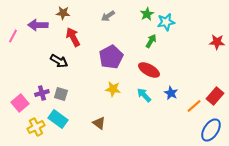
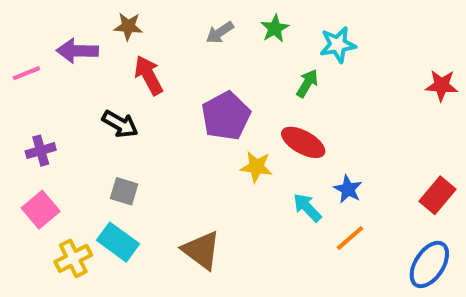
green star: (147, 14) -> (275, 28), moved
pink line: (13, 36) -> (26, 73), turned 40
yellow star: (113, 89) -> (256, 167), moved
purple cross: (42, 93) -> (41, 151), moved
cyan arrow: (144, 95) -> (307, 208), moved
orange line: (194, 106) -> (350, 238), moved
brown triangle: (99, 123) -> (201, 250), size x1.5

